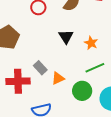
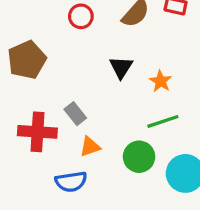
orange triangle: (58, 78) -> (90, 147), moved

